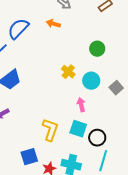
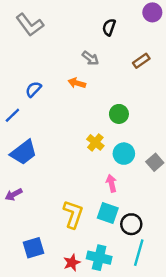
blue semicircle: (18, 29) -> (33, 89), size x0.6
green circle: (97, 49) -> (119, 114), moved
blue square: (29, 157) -> (33, 248), moved

